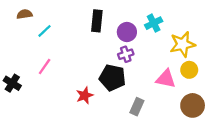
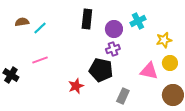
brown semicircle: (24, 14) -> (22, 22), moved
yellow star: (183, 44) -> (164, 40), size x0.7
pink line: (45, 67) -> (40, 60), turned 35

